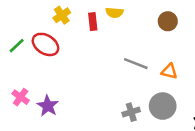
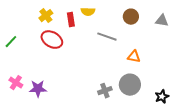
red ellipse: (45, 44) -> (52, 40), moved
gray line: (136, 64) -> (107, 37), moved
purple star: (48, 106) -> (38, 89), turned -30

